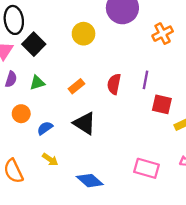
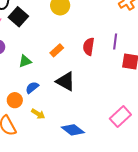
green triangle: (37, 83) -> (25, 61), moved
orange circle: (21, 114) -> (15, 100), moved
pink rectangle: (146, 168) -> (120, 117), turned -55

